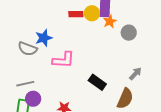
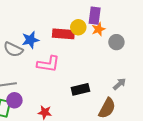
yellow circle: (92, 13) -> (78, 27), moved
red rectangle: (76, 14) -> (63, 34), moved, size x1.5
black rectangle: (97, 82) -> (80, 89), turned -54

